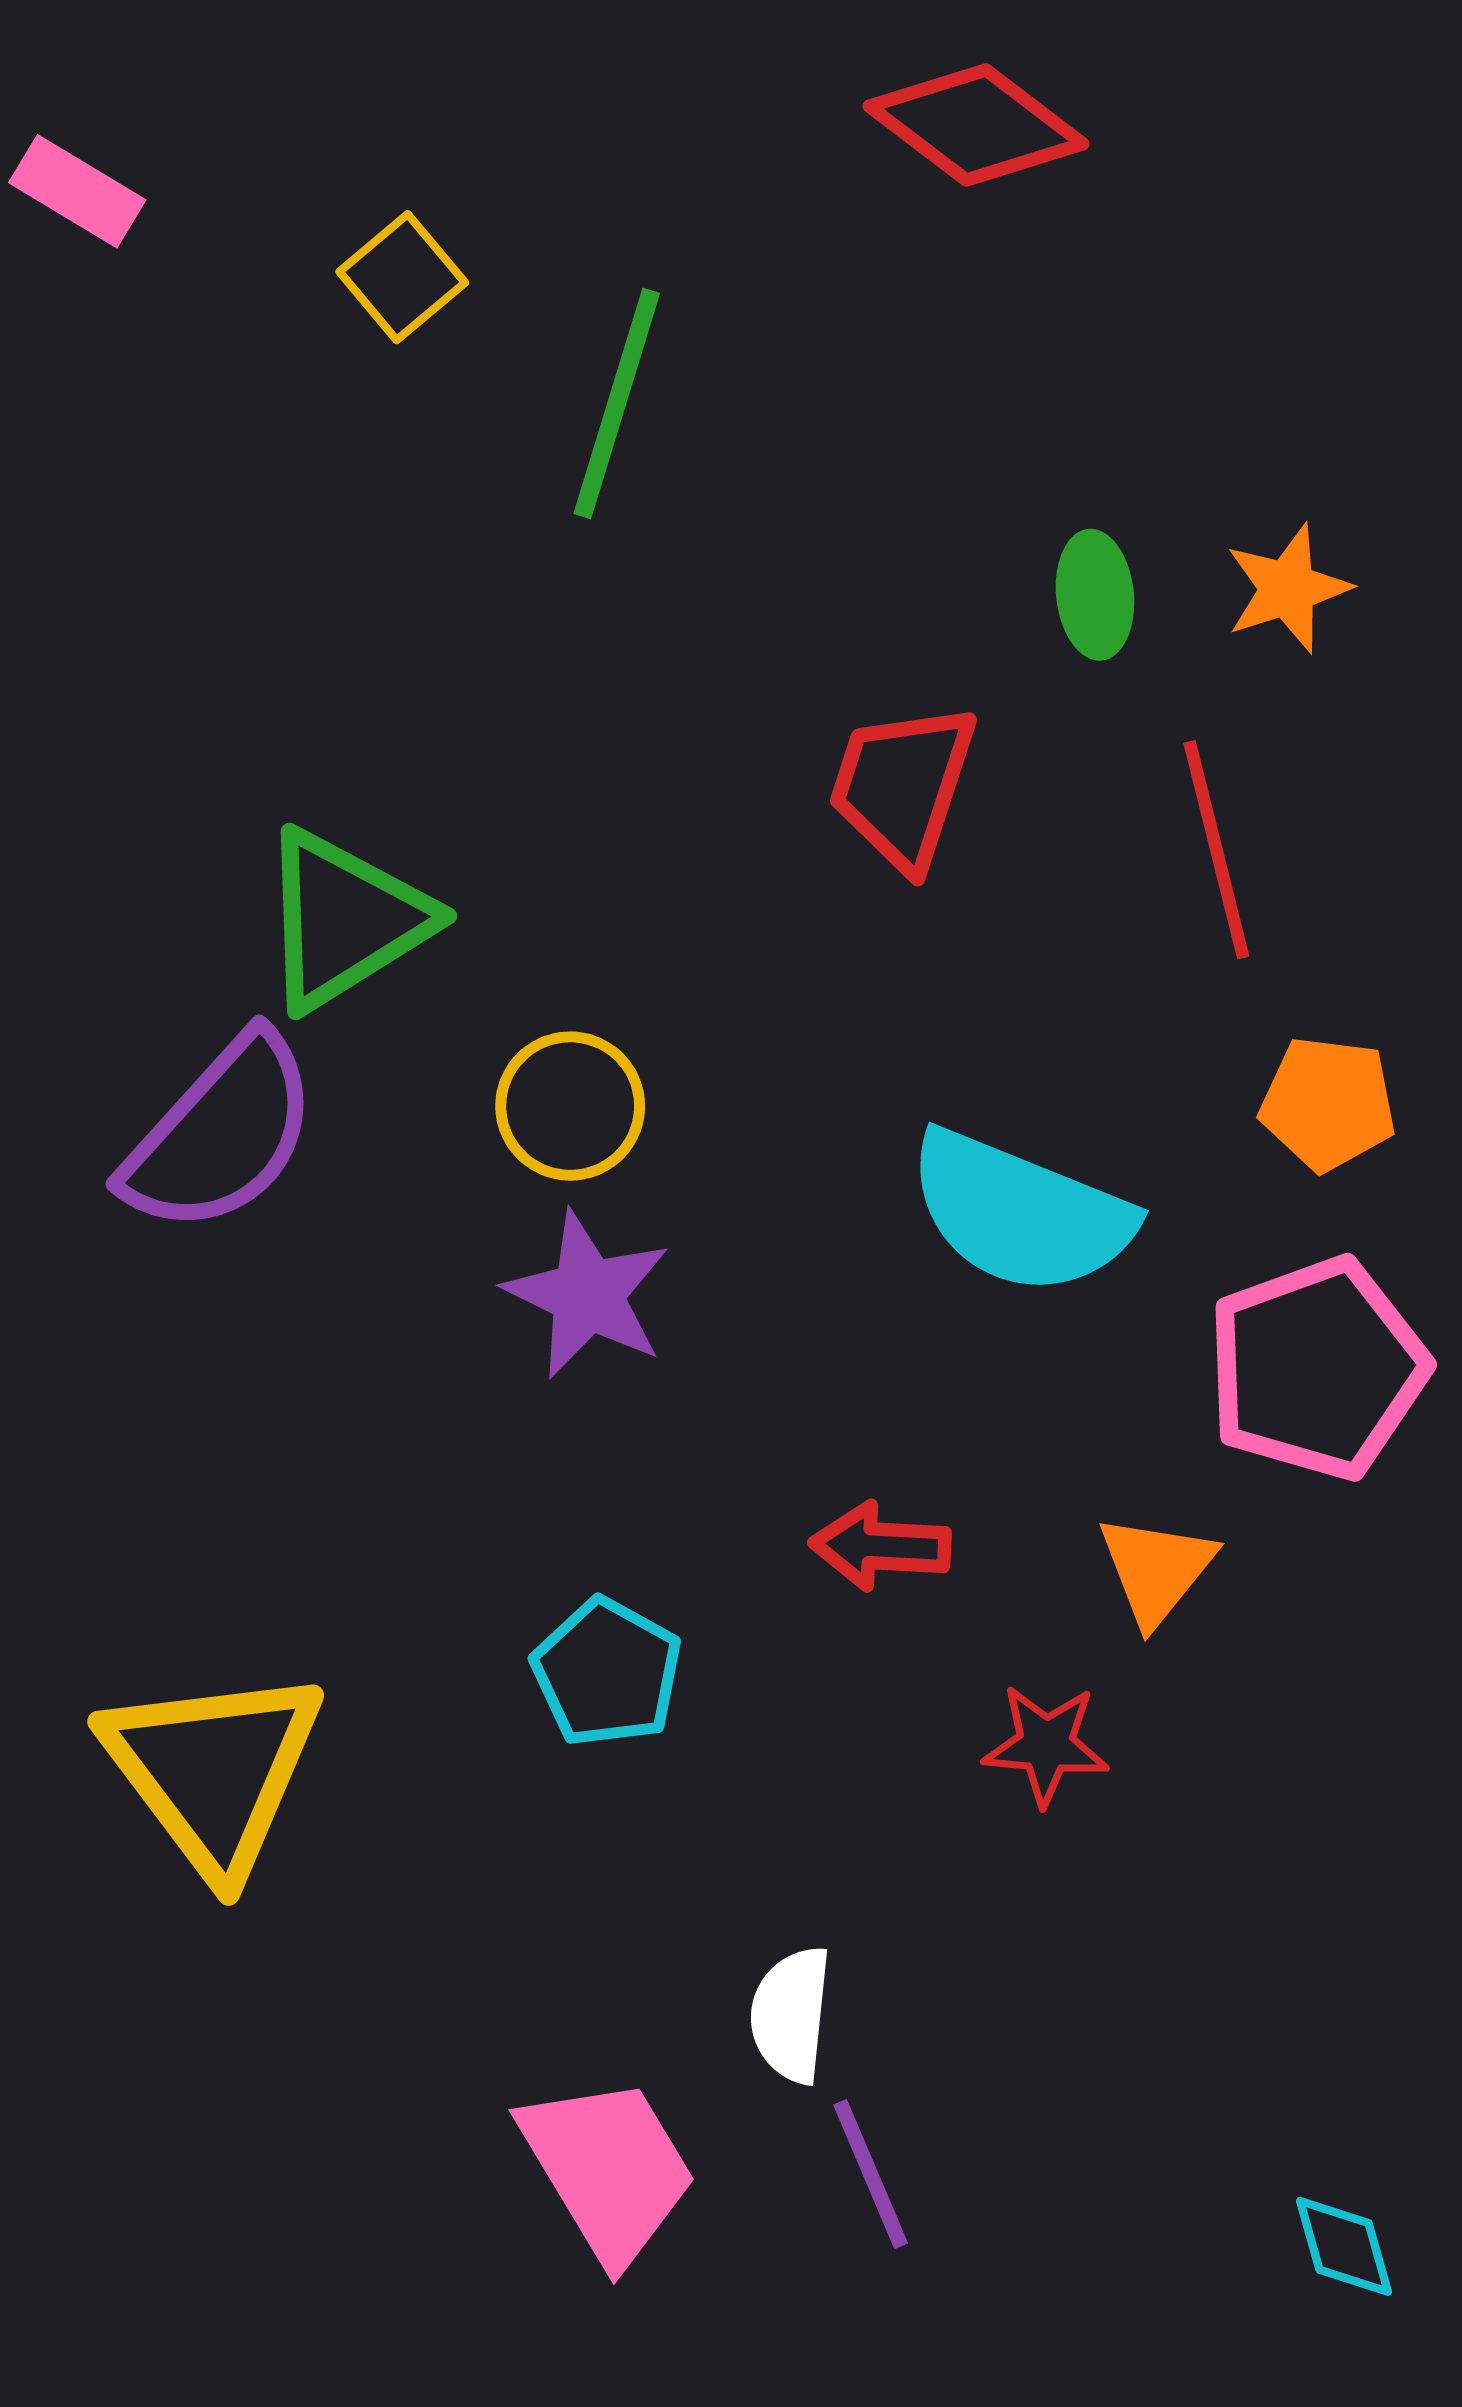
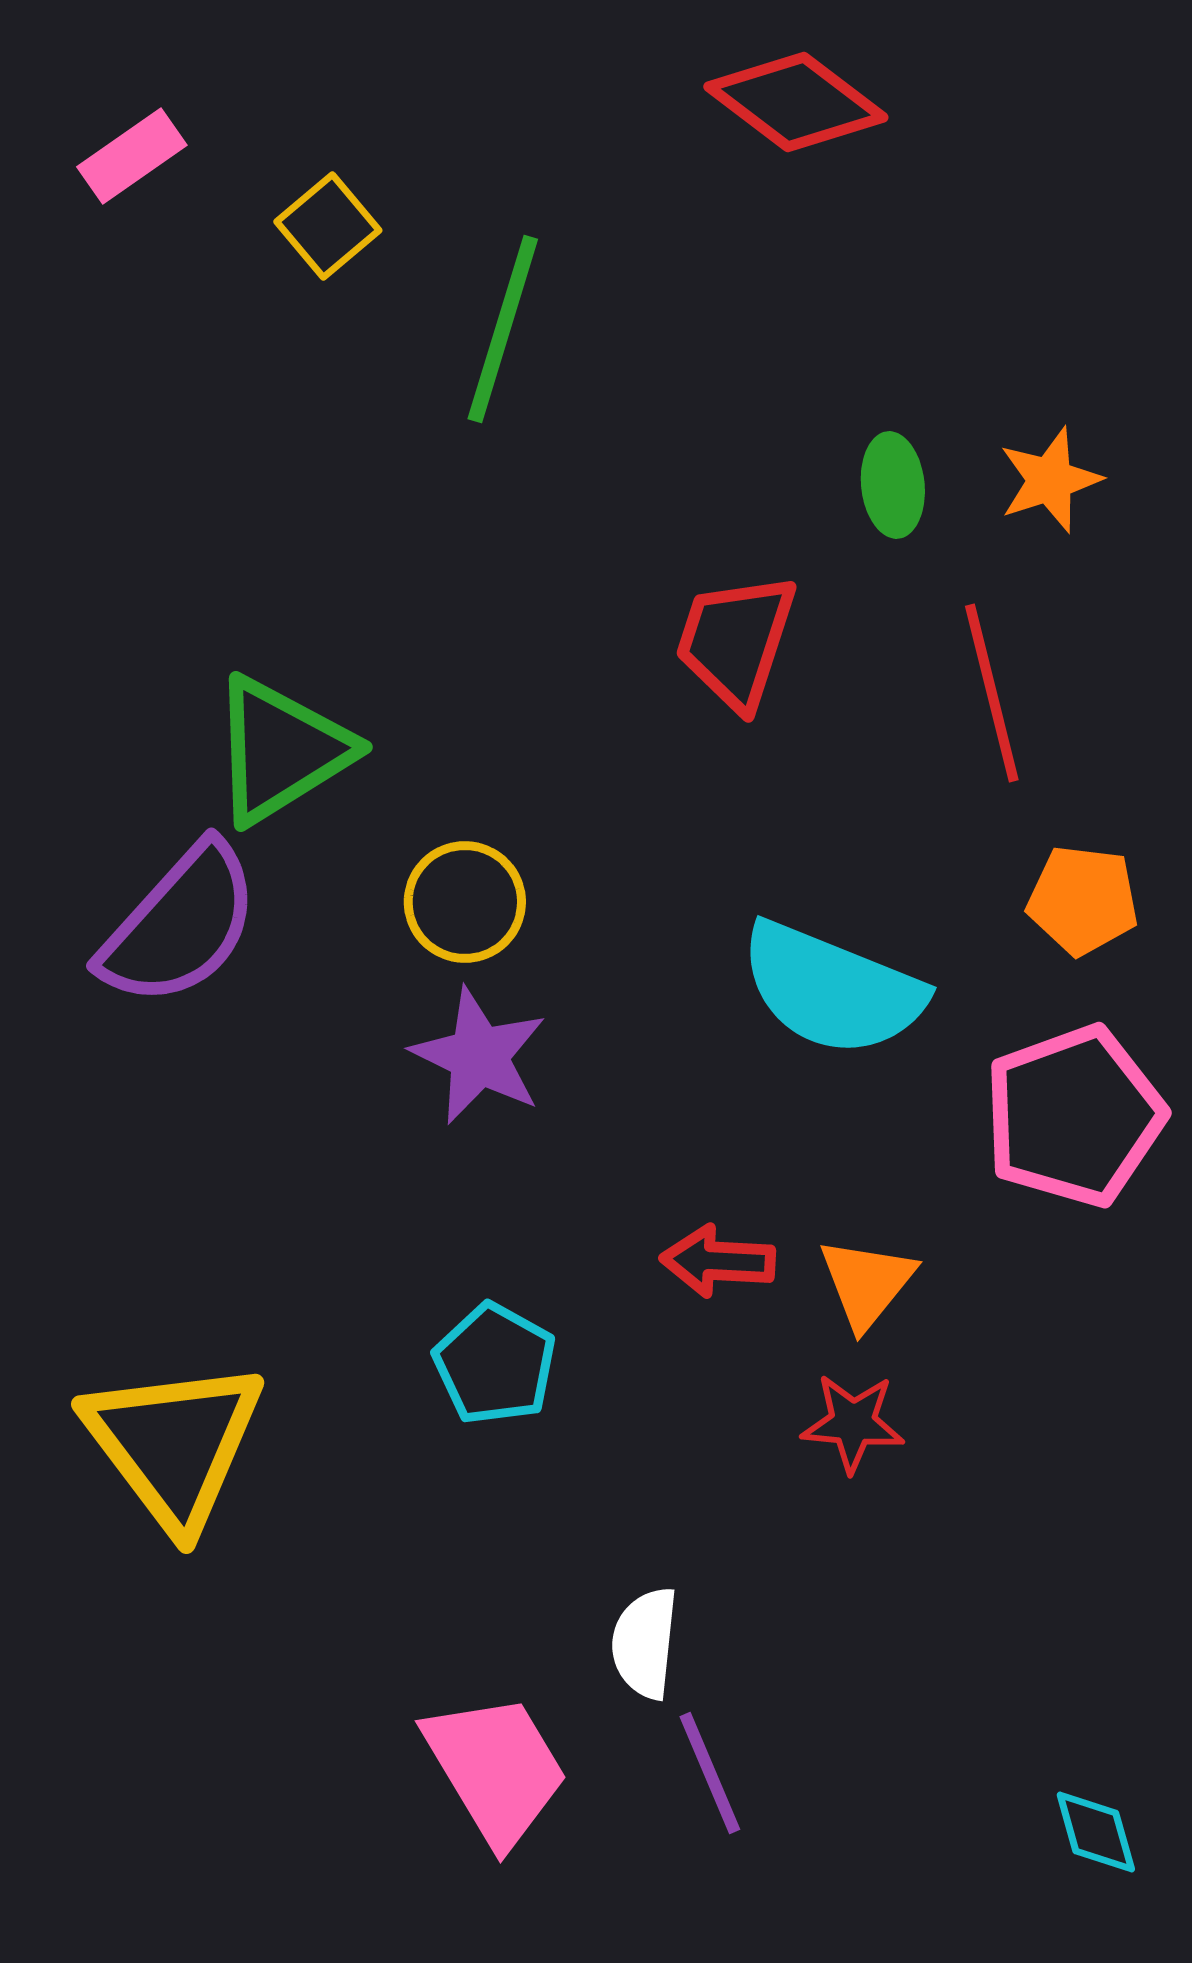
pink rectangle: (77, 191) -> (132, 156), moved, turned -66
orange triangle: (1156, 1570) -> (867, 1283), moved

